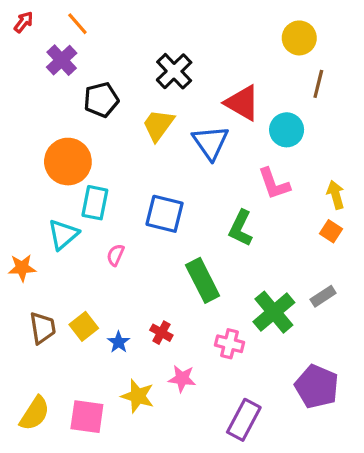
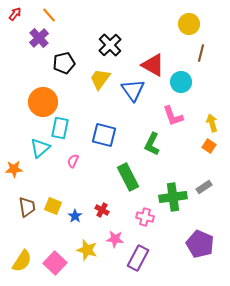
green cross: (274, 312) -> (173, 197), turned 32
yellow square: (84, 326) -> (53, 206), turned -30
pink square: (87, 417) -> (55, 263), turned 35
purple rectangle: (244, 420) -> (138, 258), moved

